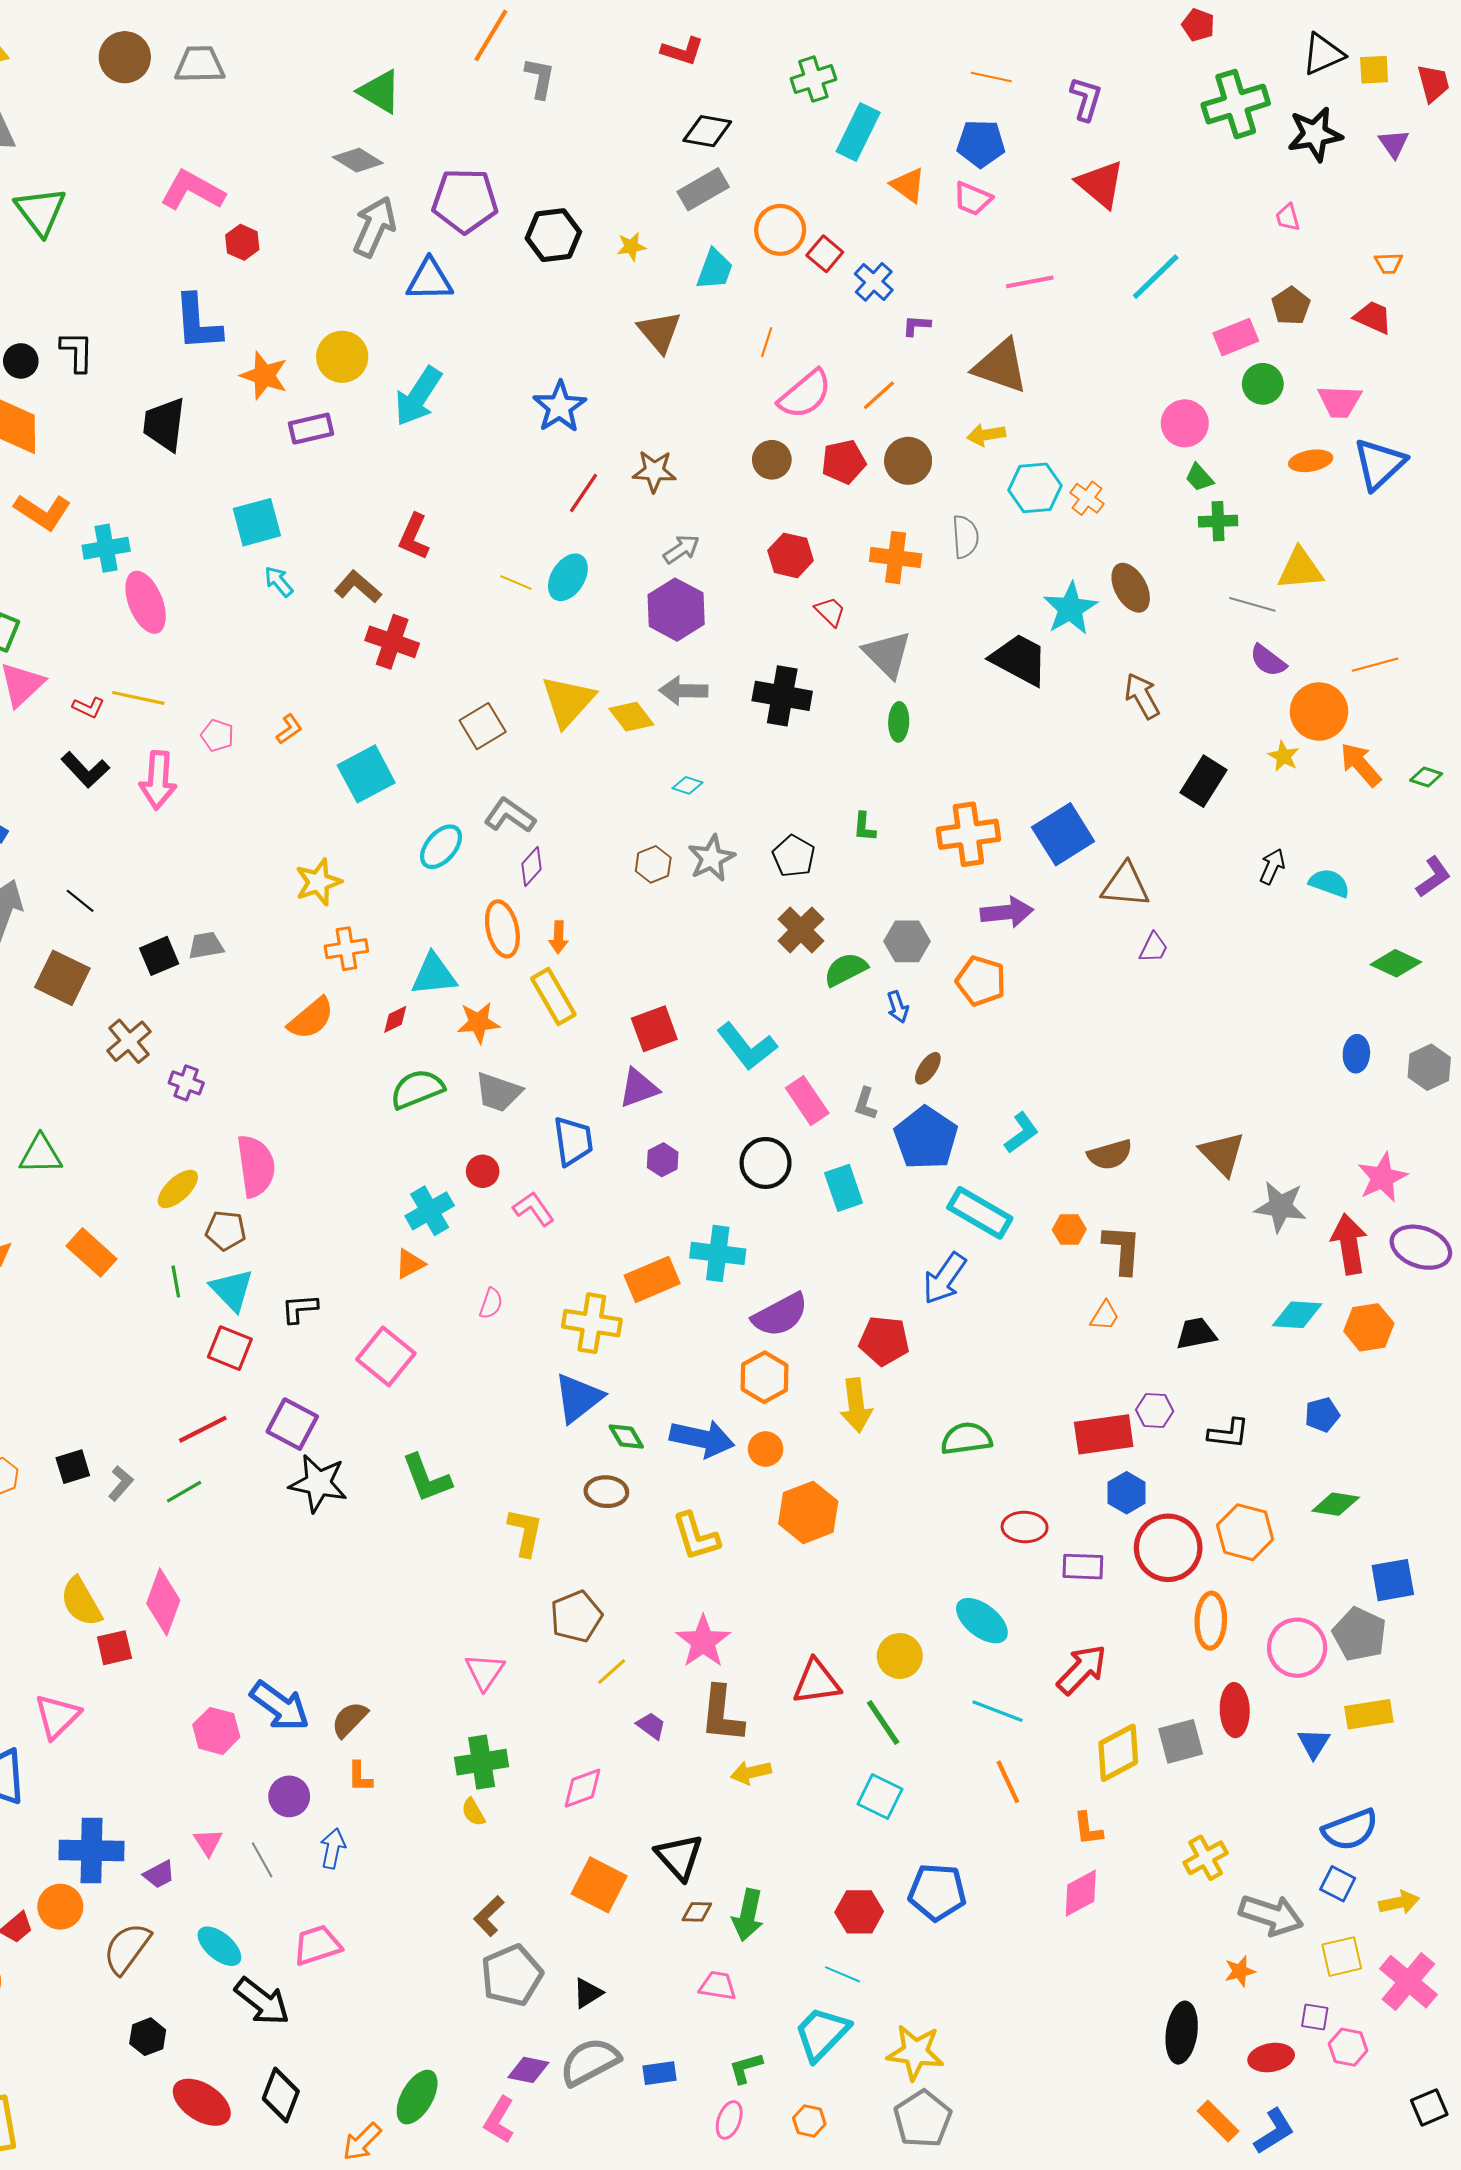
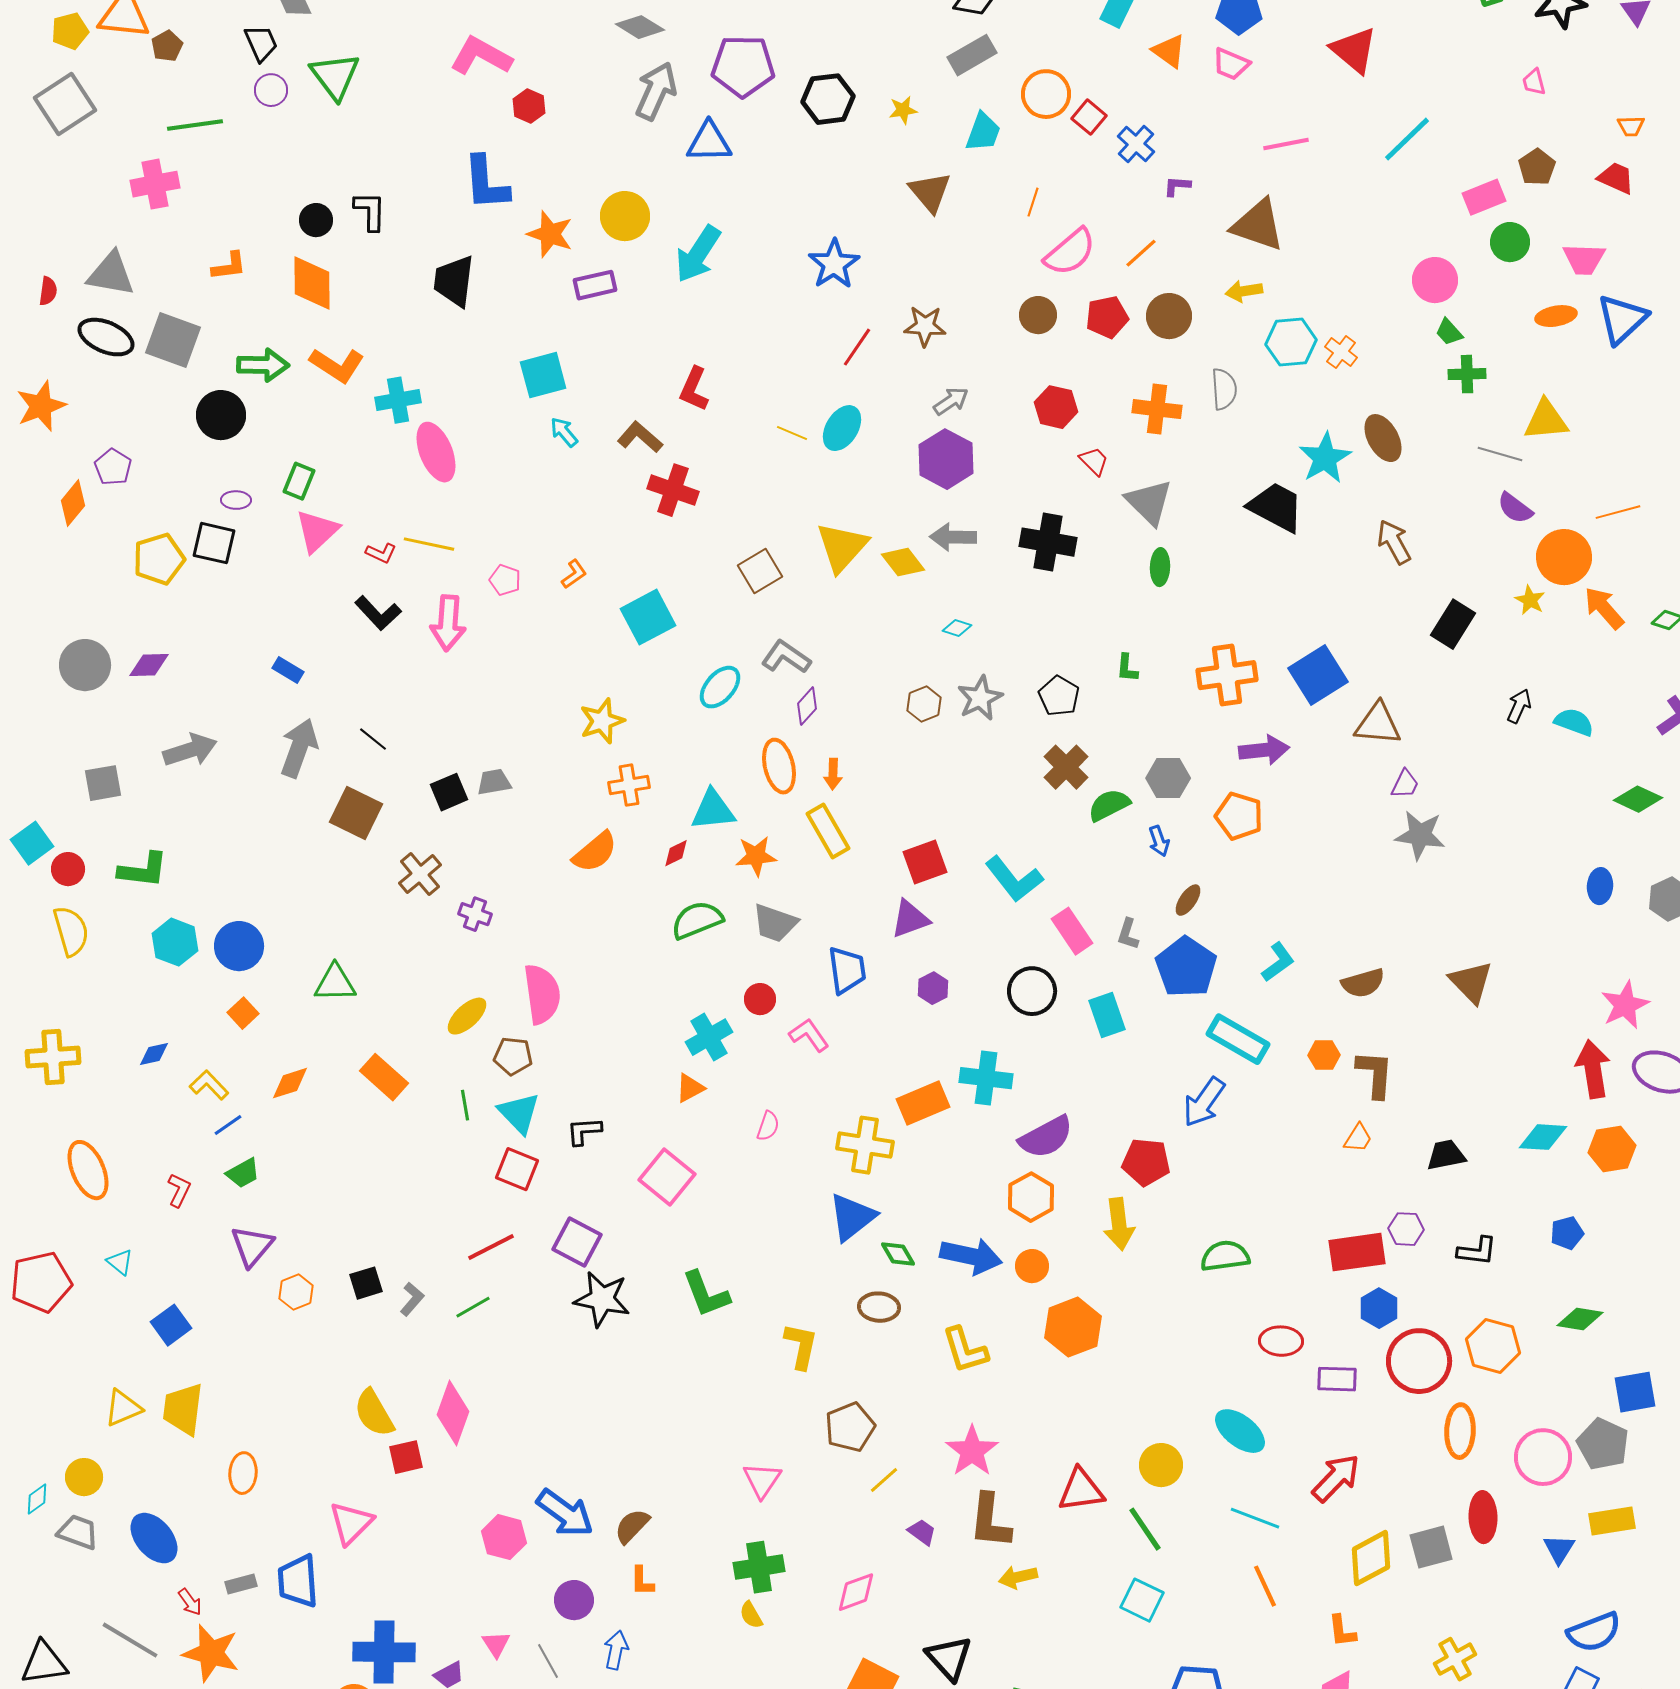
gray star: (1280, 1207) -> (1420, 835), moved

